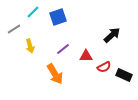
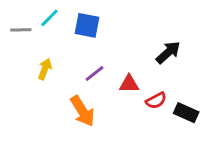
blue square: (58, 17) -> (87, 25), turned 30
gray line: (14, 29) -> (21, 30), moved, turned 32
yellow arrow: (30, 46) -> (45, 69), turned -144

